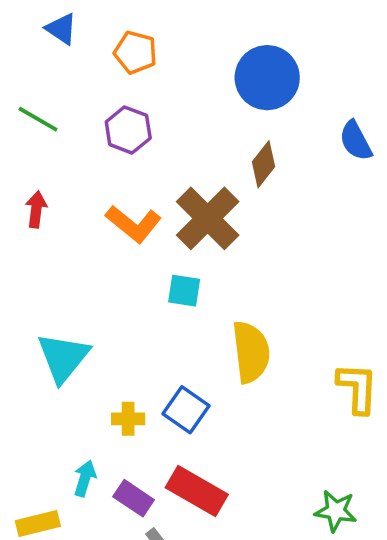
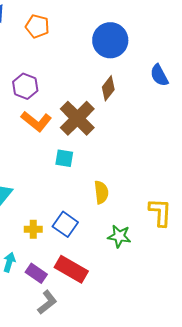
purple hexagon: (128, 130) -> (25, 86), moved
yellow semicircle: (251, 352) -> (101, 192), size x0.7
green star: (336, 511) -> (119, 236), moved

